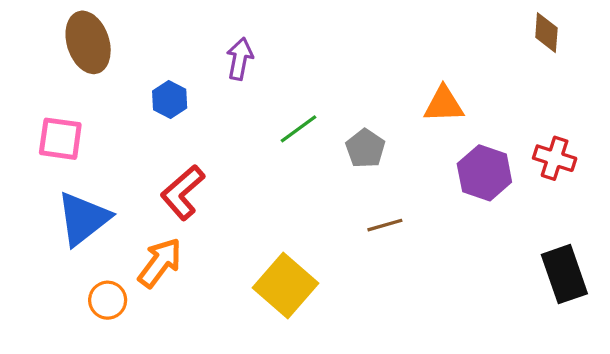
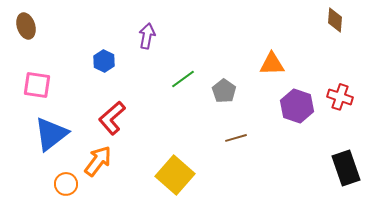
brown ellipse: (88, 42) -> (26, 26), moved, size x0.7

